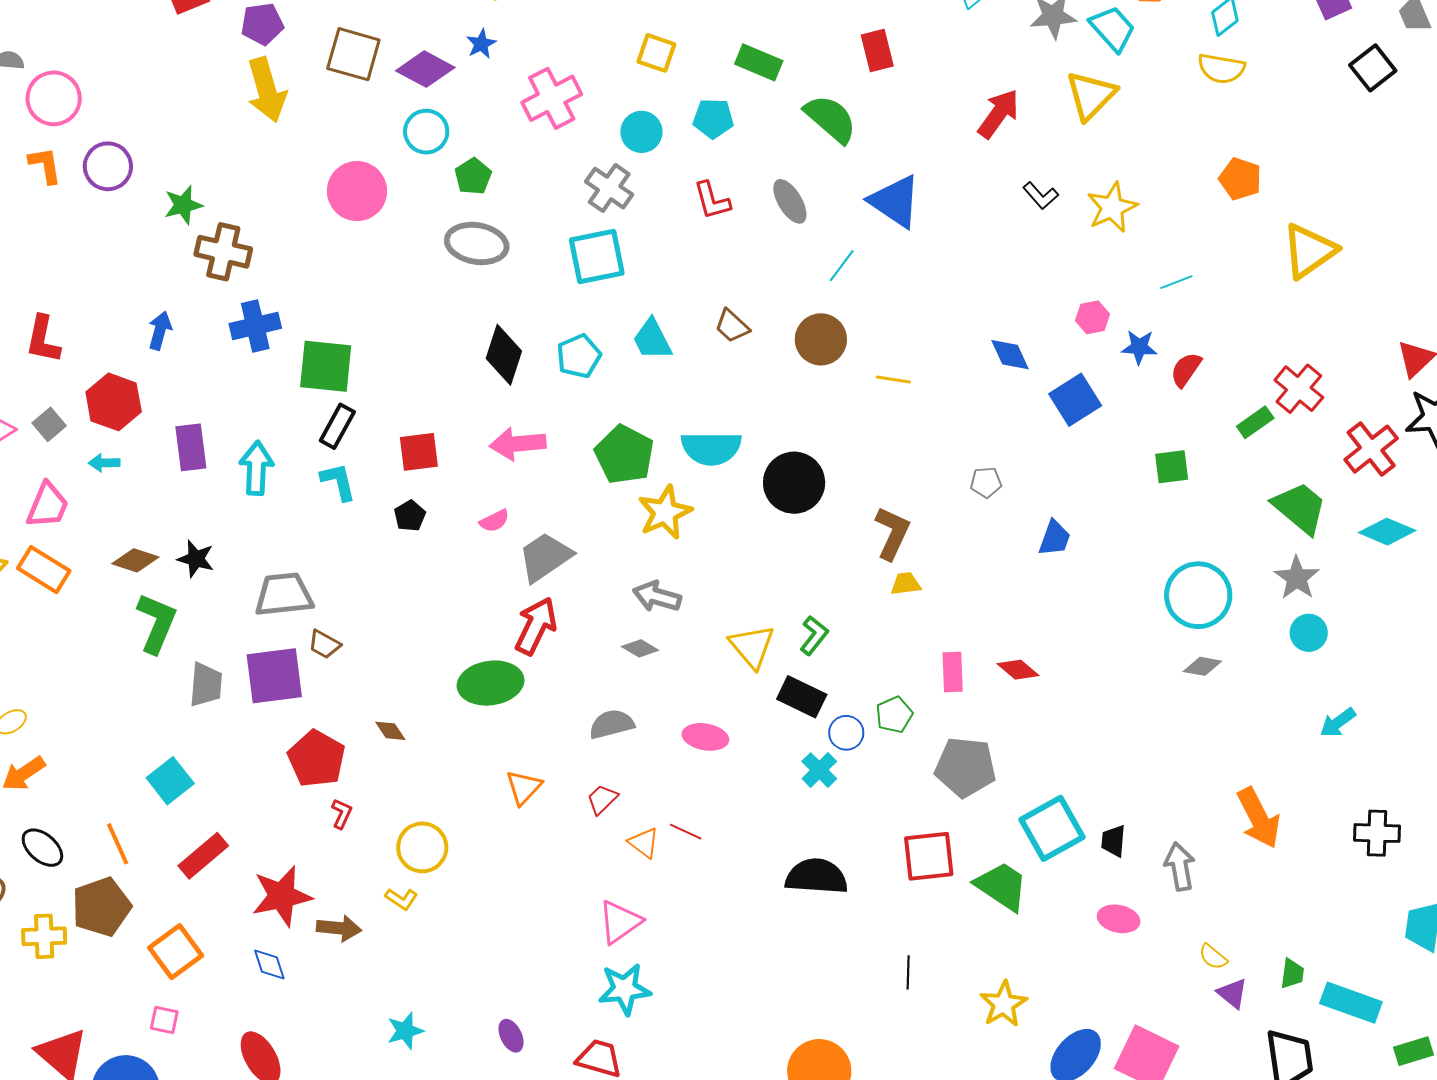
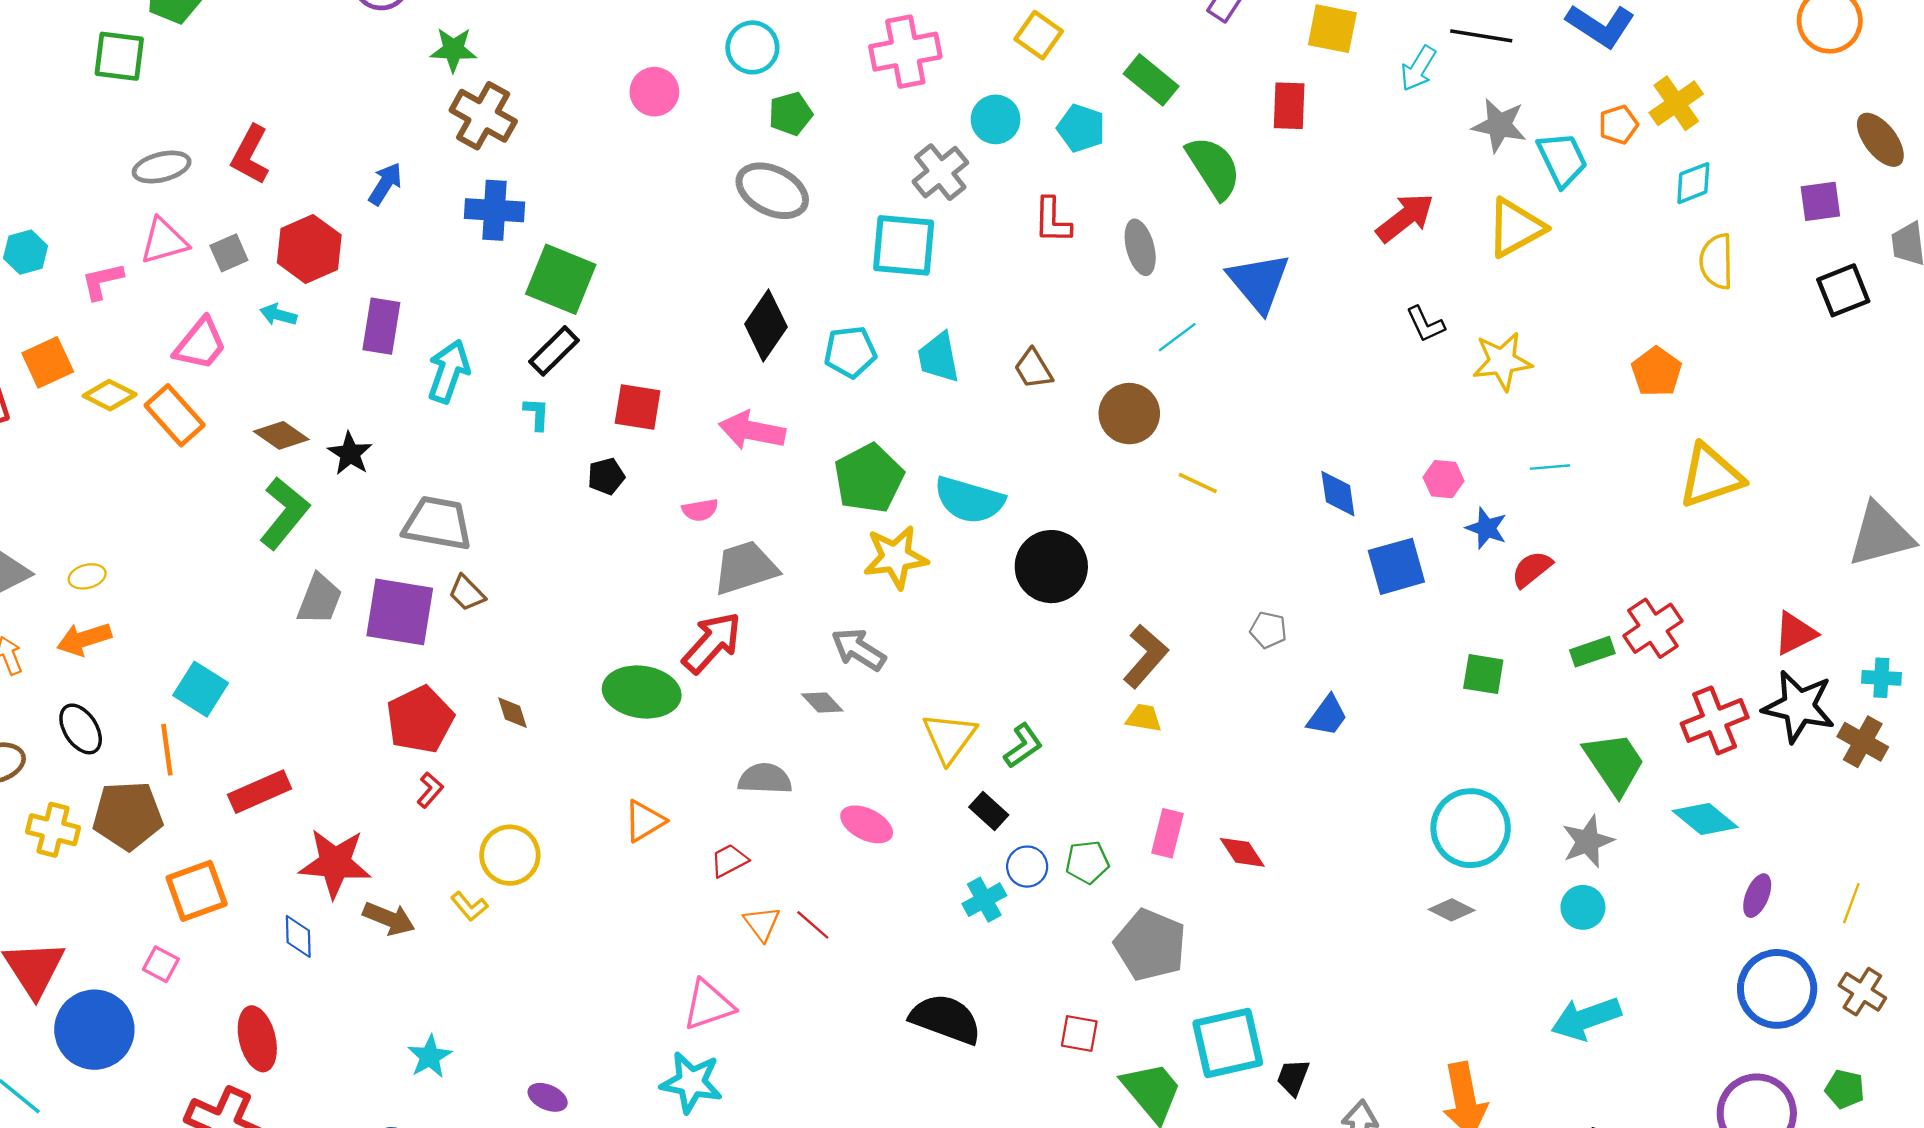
yellow semicircle: (1221, 68) -> (1716, 261), moved, turned 63
pink circle: (357, 191) -> (654, 92), size x0.7
cyan L-shape: (338, 482) -> (537, 414), size x0.7
black rectangle: (802, 697) -> (989, 811), size x0.7
cyan arrow: (1338, 723) -> (1586, 1018), size x1.5
cyan square: (170, 781) -> (201, 689), moved, turned -36
red square: (929, 856) -> (1079, 1034), size x0.6
cyan star: (405, 1031) -> (430, 1057), turned -30
purple ellipse: (511, 1036) -> (548, 1097), turned -56

